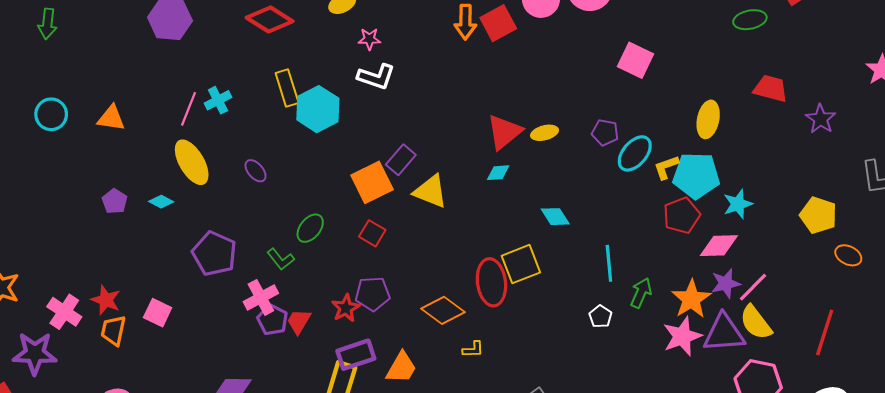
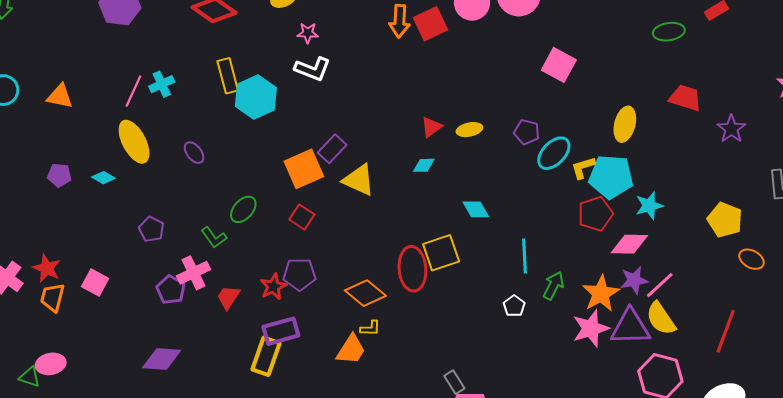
red triangle: (504, 132) -> (431, 127), size x0.6
purple pentagon: (115, 201) -> (59, 175), turned -30
purple pentagon: (214, 254) -> (151, 229), size x0.6
purple pentagon: (272, 320) -> (171, 290), moved
yellow L-shape: (473, 349) -> (370, 328), moved
orange trapezoid: (401, 368) -> (351, 350), moved

